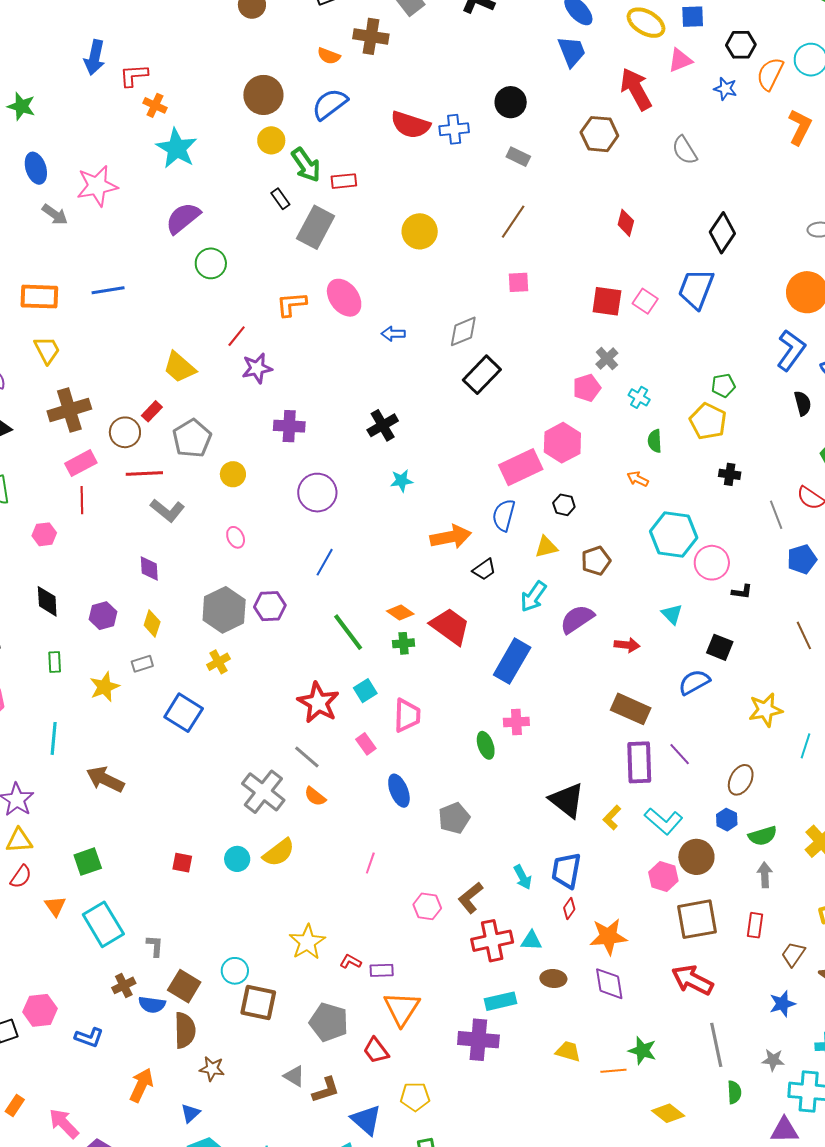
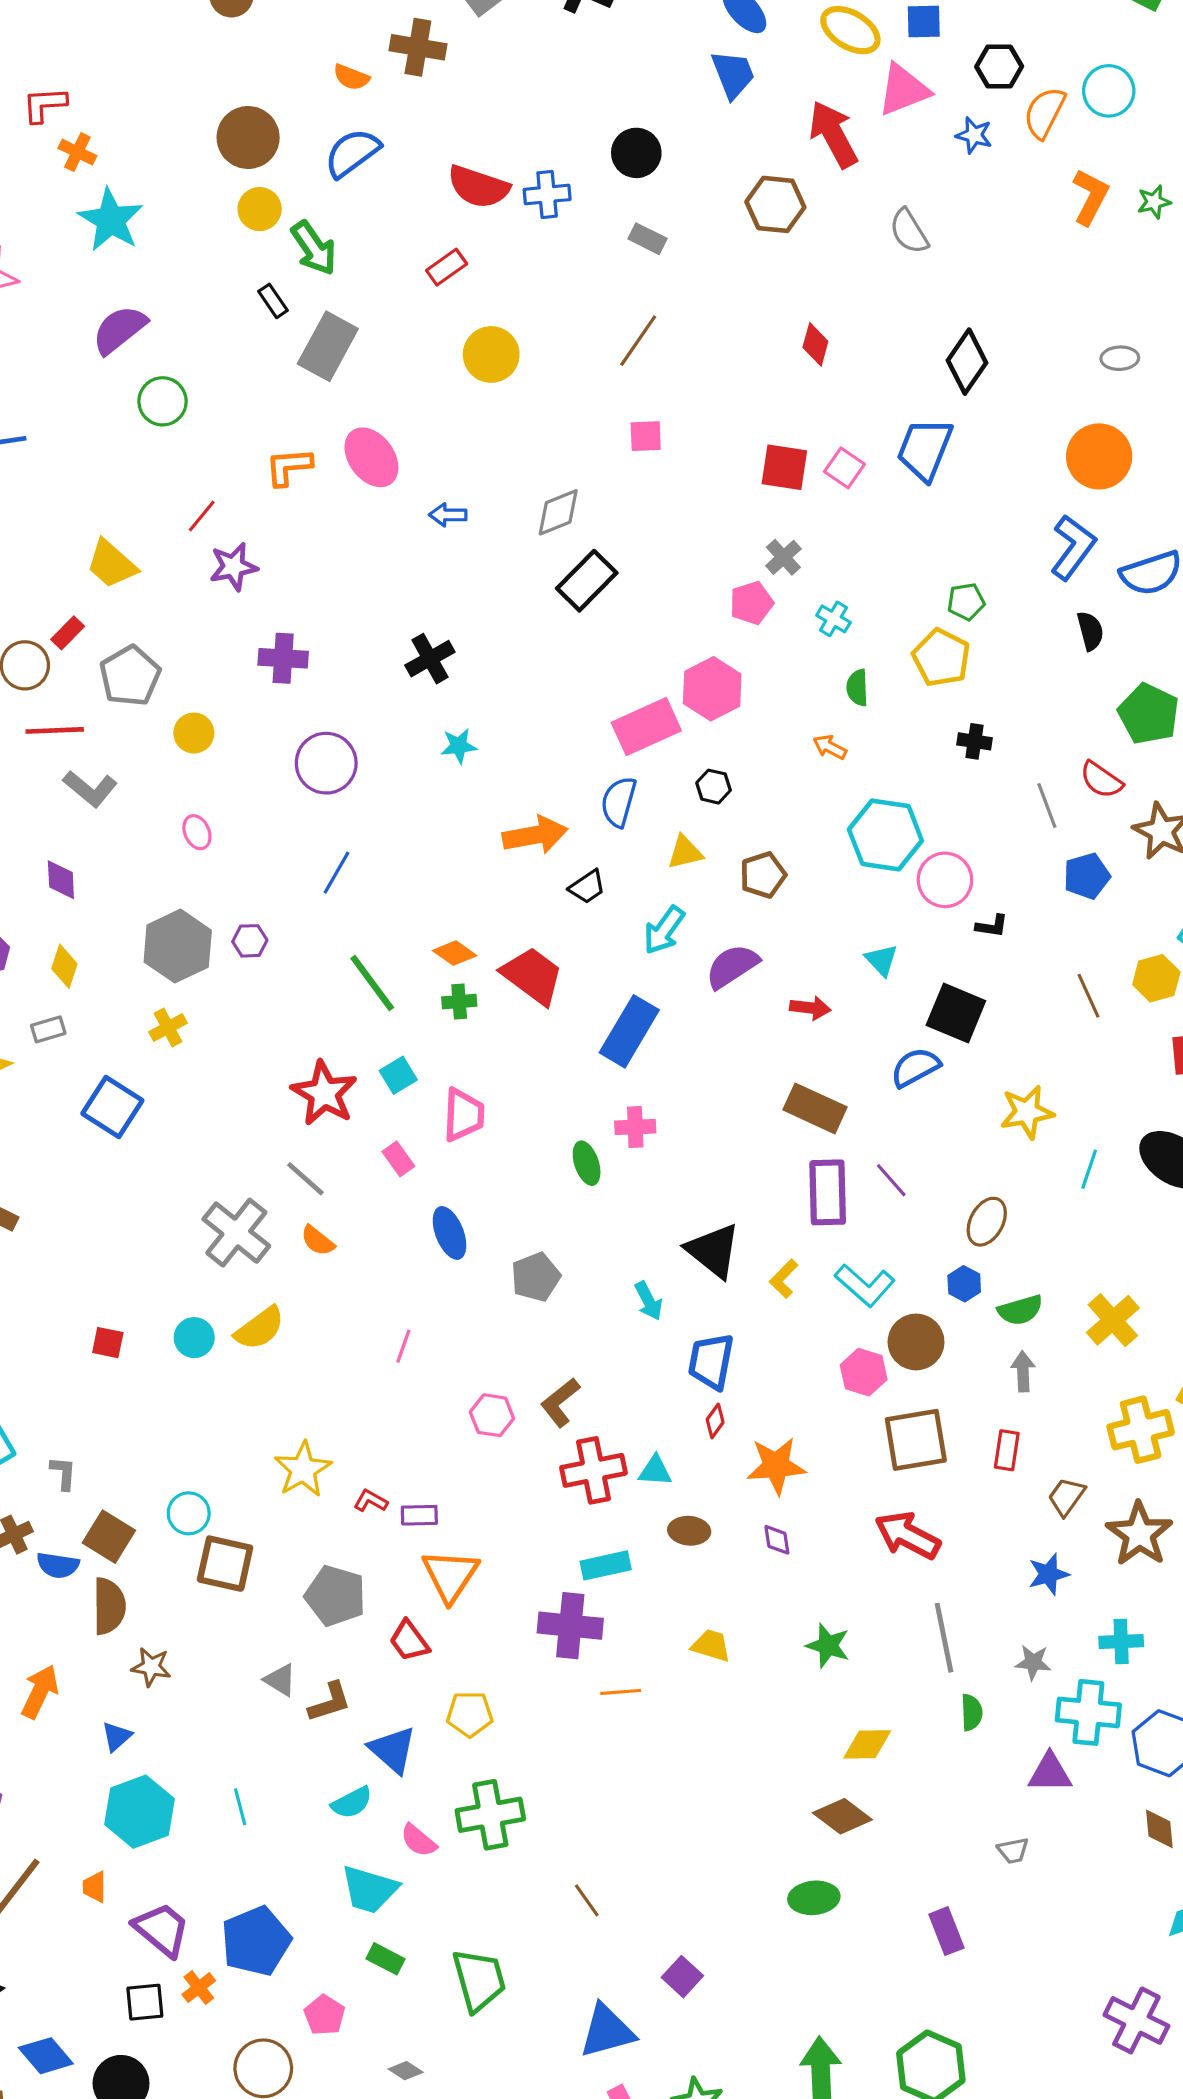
pink triangle: (680, 60) -> (903, 90), size x1.4
red rectangle: (344, 181) -> (447, 267), moved, turned -30
purple hexagon: (270, 606) -> (250, 941), size x0.7
black square: (720, 647) -> (956, 1013), size x1.4
cyan arrow: (523, 877) -> (649, 1301), moved
purple diamond: (609, 984) -> (777, 1540), size x0.6
orange line: (613, 1071) -> (621, 1692), moved
yellow diamond: (668, 1113) -> (867, 1744), turned -40

